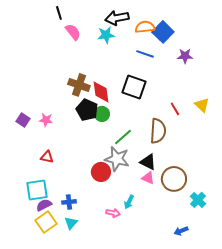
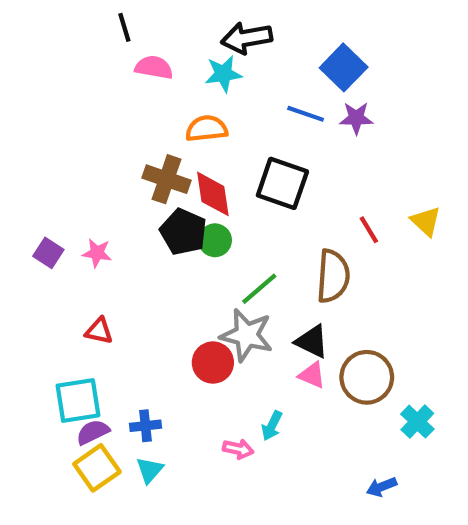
orange semicircle: (145, 27) -> (207, 129), moved
pink semicircle: (73, 32) -> (154, 67), turned -42
purple star: (185, 56) -> (356, 118), moved

